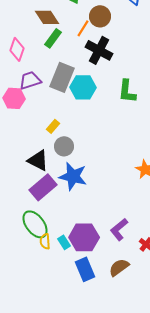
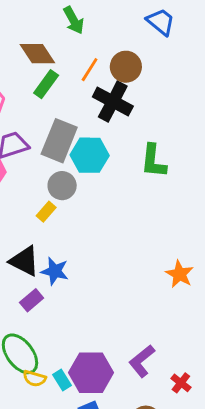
brown circle: (100, 16) -> (126, 67), moved
gray circle: (64, 146) -> (62, 186), moved
blue star: (73, 176) -> (55, 271), moved, size x0.7
purple rectangle: (43, 187) -> (32, 300), size x0.6
yellow semicircle: (45, 241) -> (34, 378), turned -70

